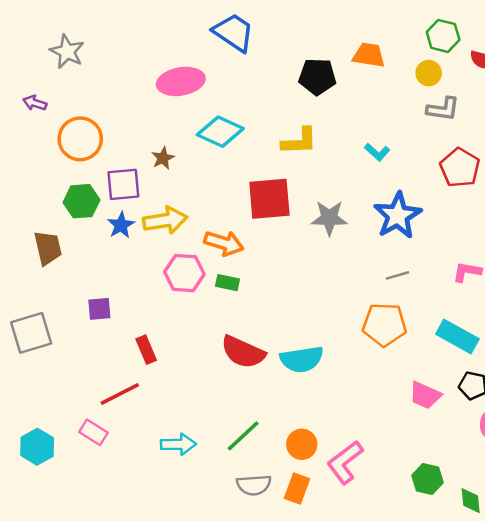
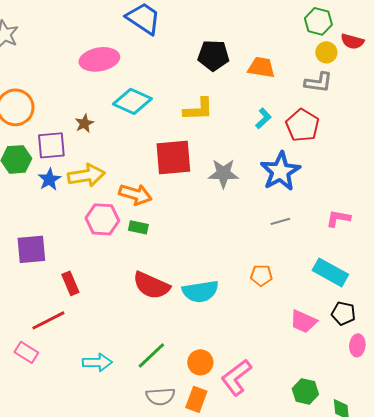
orange trapezoid: (369, 55) -> (261, 67), moved
yellow circle: (429, 73) -> (326, 52), moved
cyan L-shape: (377, 152) -> (263, 118), turned -85
red pentagon: (460, 168) -> (302, 125), moved
purple square: (99, 309) -> (31, 249), size x1.5
orange pentagon: (384, 325) -> (261, 275), moved, size x0.6

